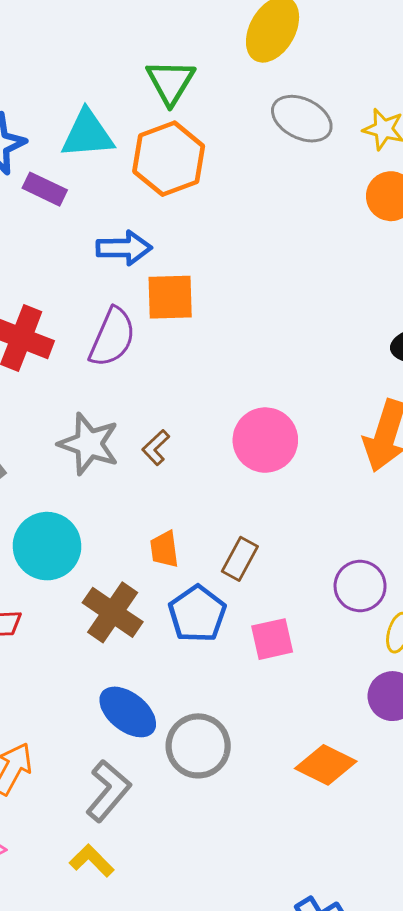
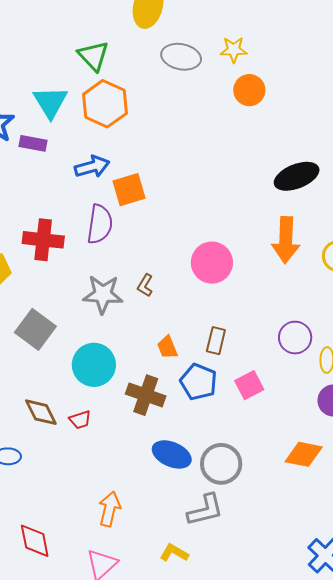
cyan triangle: (87, 134) -> (50, 102), turned -42
gray L-shape: (108, 791) -> (205, 510), moved, turned 51

